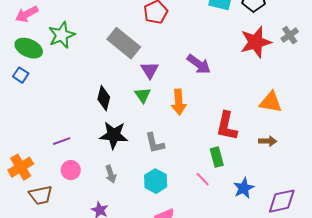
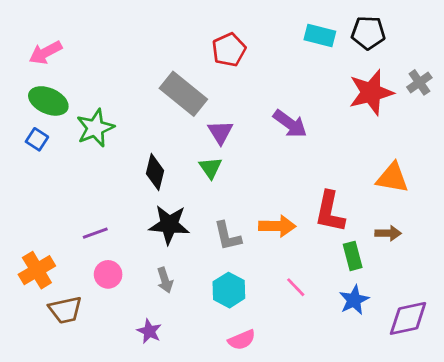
green star: (62, 35) -> (95, 128), moved
orange arrow: (179, 102) -> (277, 226), moved, turned -85
green rectangle: (217, 157) -> (353, 256), moved

